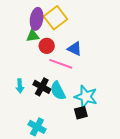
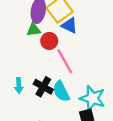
blue triangle: (75, 49) -> (69, 25), moved
pink line: (61, 64) -> (65, 61), turned 40

